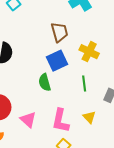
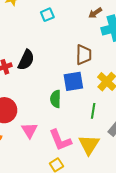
yellow triangle: (89, 117) -> (89, 145), size x1.6
pink L-shape: (60, 121) -> (60, 140), turned -50

